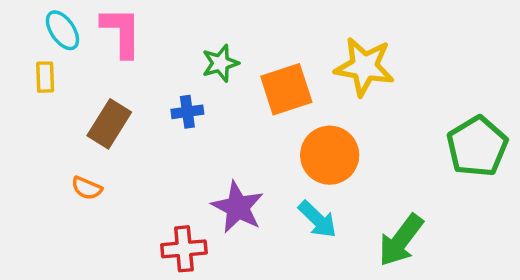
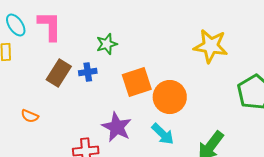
yellow star: (364, 67) -> (211, 46), moved
orange square: (286, 89) -> (137, 82), moved
brown rectangle: (109, 124) -> (59, 73), moved

